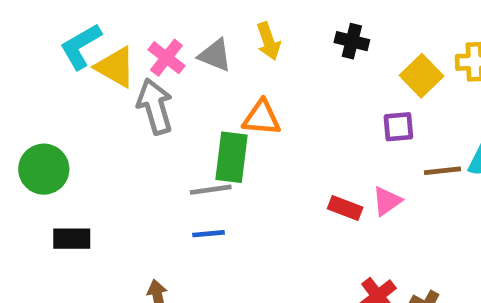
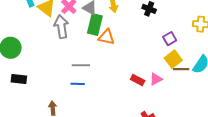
yellow square: (421, 76) -> (173, 59), moved
purple square: (398, 127) -> (170, 39), moved, turned -32
green rectangle: (232, 157) -> (95, 25), moved

